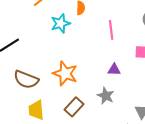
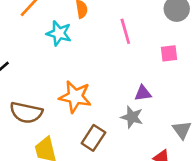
cyan star: (61, 23) -> (59, 33), turned -30
purple triangle: (114, 70) -> (143, 93), moved

